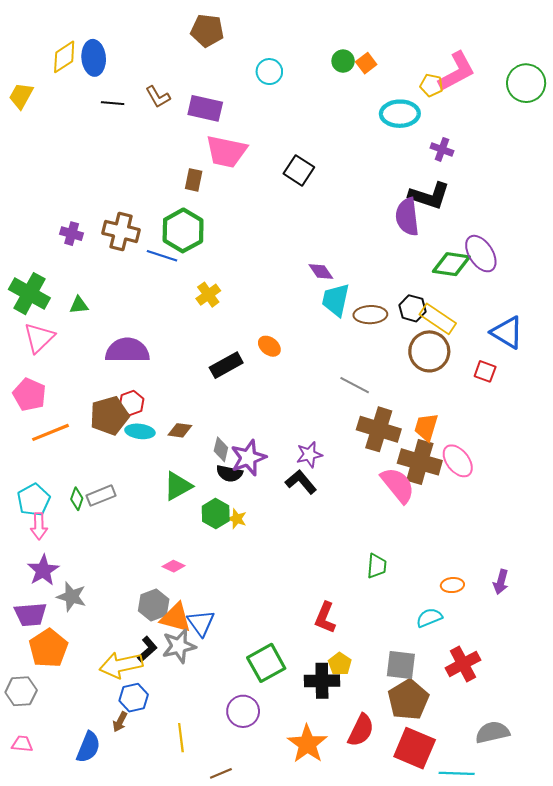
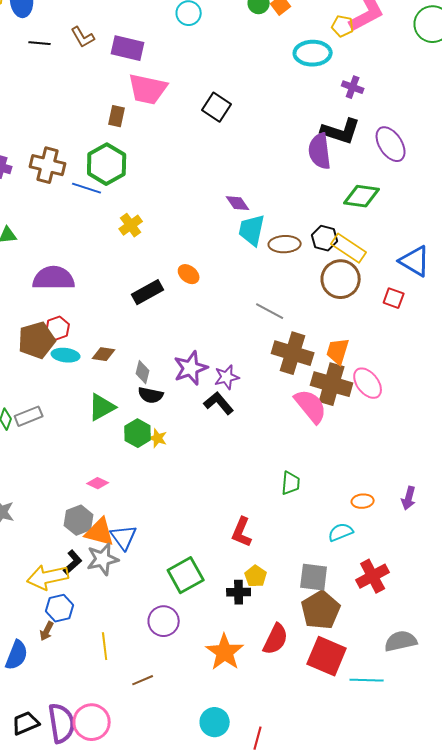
purple ellipse: (481, 254) -> (391, 144), moved
purple star: (248, 458) -> (191, 368), moved
black cross: (322, 681) -> (239, 592), size x0.7

